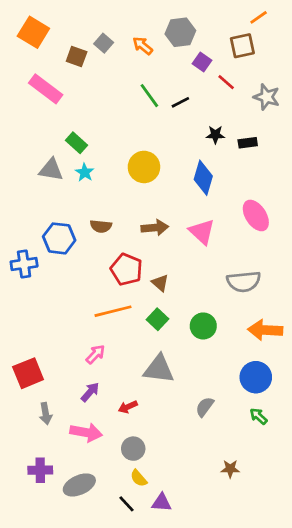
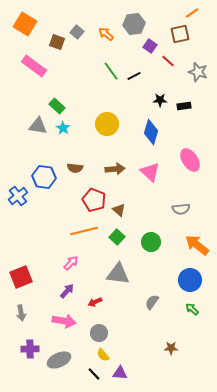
blue cross: (24, 264) -> (18, 196), turned -30
gray semicircle: (244, 282) -> (181, 209), size x0.7
orange arrow: (265, 330) -> (197, 245), turned 35
gray arrow: (46, 414) -> (21, 313), moved

